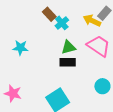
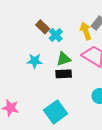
yellow arrow: (92, 21) -> (86, 31), turned 48
cyan star: (20, 48) -> (35, 61), moved

